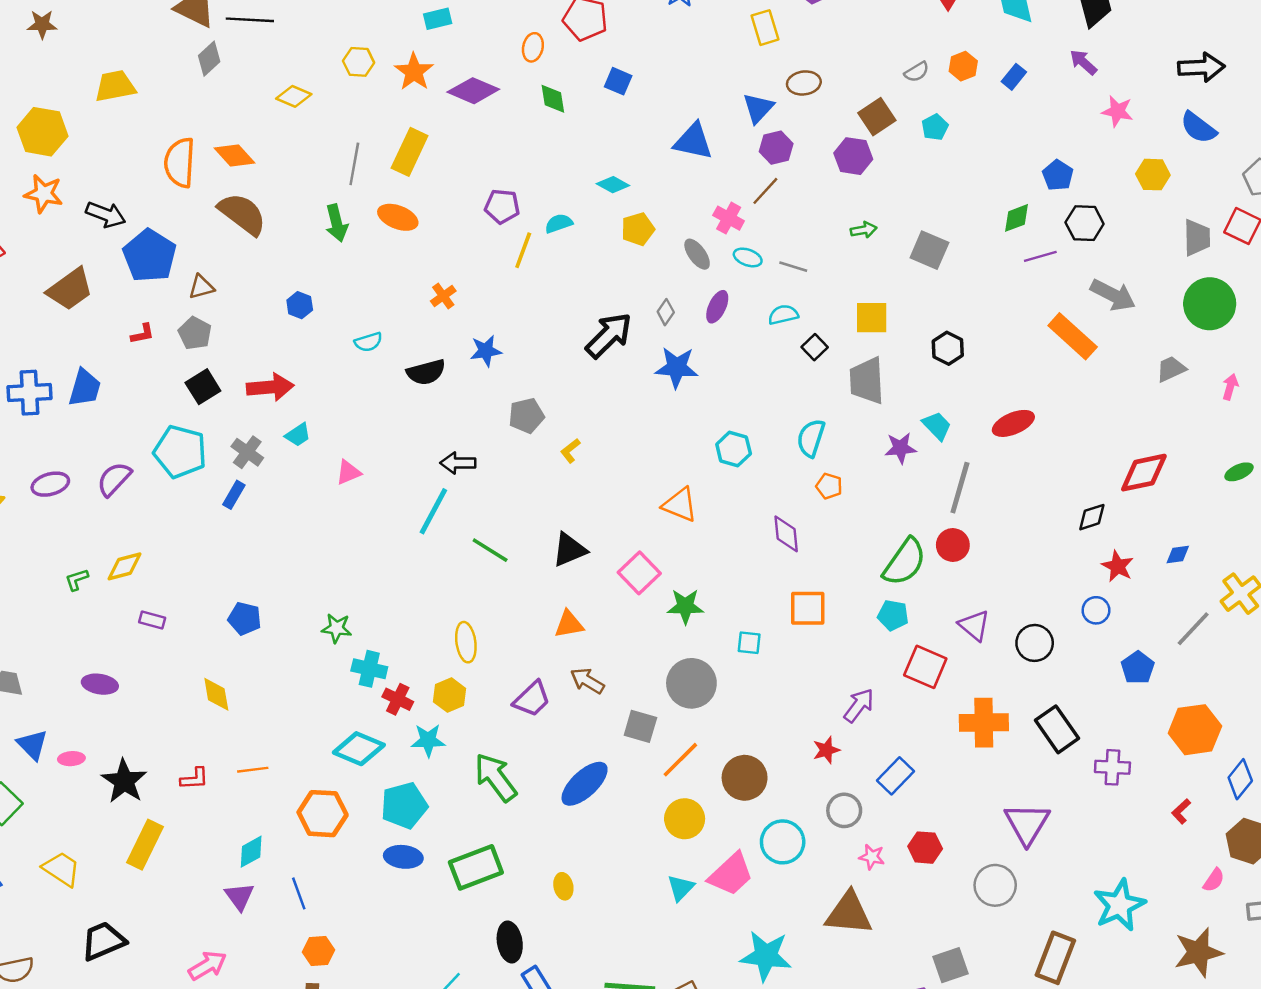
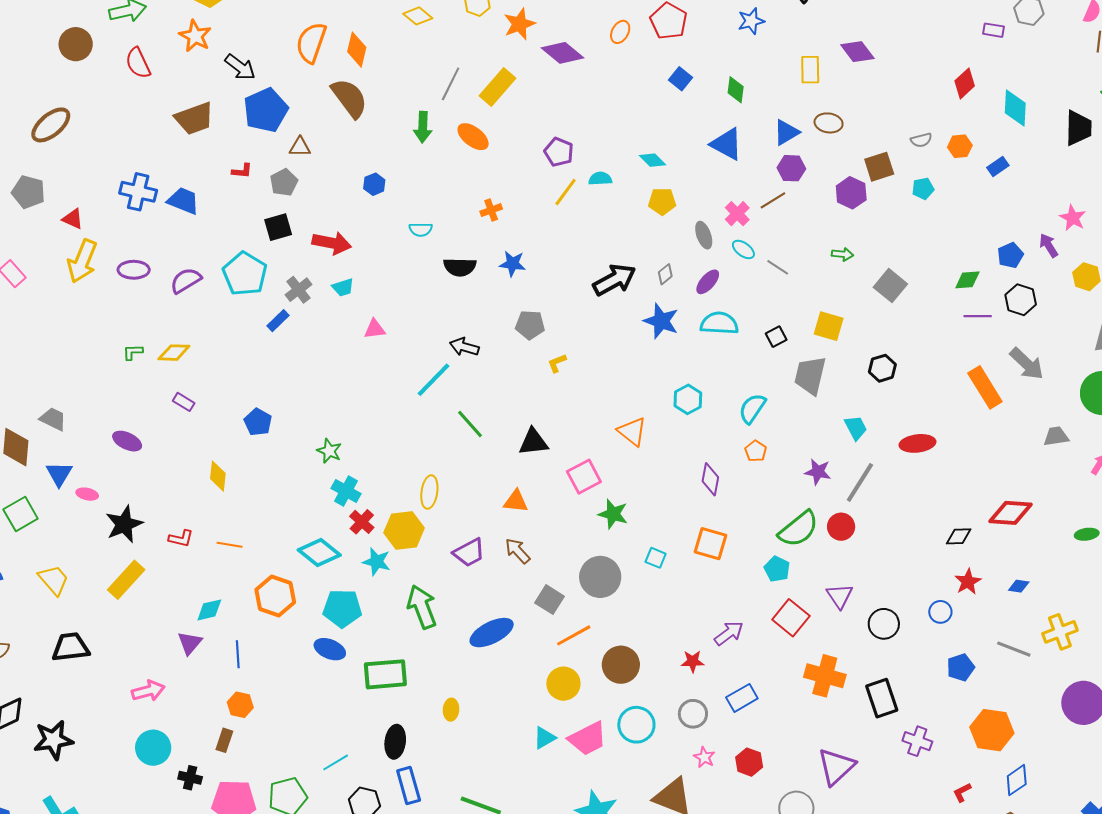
purple arrow: (1083, 62) -> (1049, 245), moved
green diamond: (553, 99) -> (736, 90), moved
orange diamond: (235, 155) -> (357, 50), turned 40
cyan semicircle: (783, 315) -> (719, 323), moved, size x1.5
blue trapezoid: (85, 388) -> (183, 201), turned -100
purple star: (901, 448) -> (818, 472), moved
gray line: (1193, 629) -> (1014, 649), turned 52
yellow hexagon: (450, 695) -> (404, 530), size x1.4

